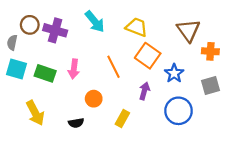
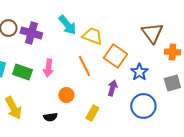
yellow trapezoid: (137, 27) -> (92, 36), moved

